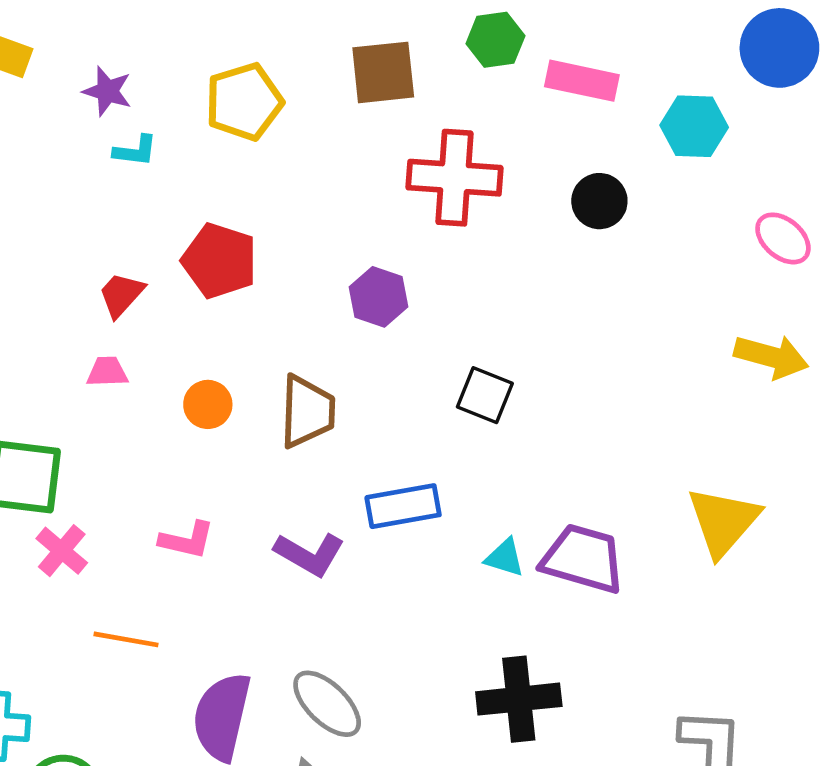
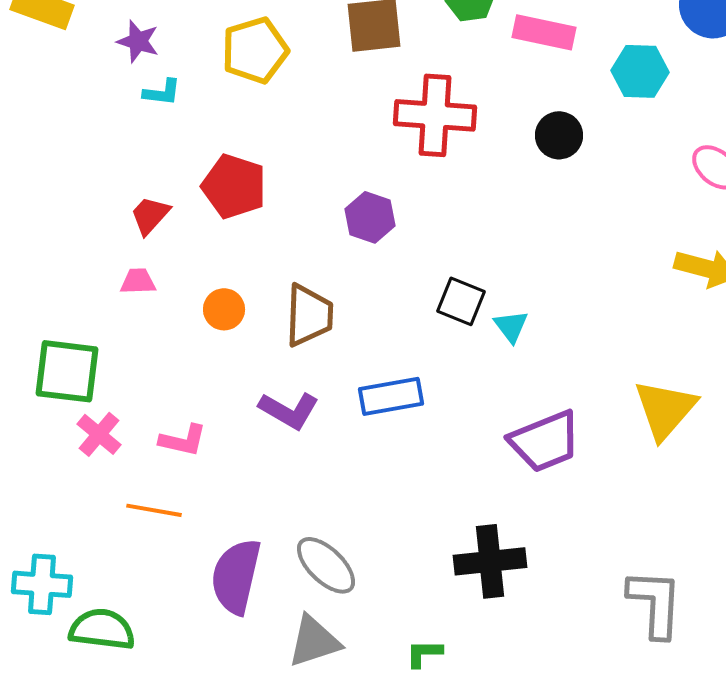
pink L-shape: (187, 540) -> (183, 440), moved
purple L-shape: (310, 554) -> (289, 410), moved
cyan triangle: (505, 558) -> (511, 326), moved, turned 36
purple trapezoid: (583, 559) -> (545, 441), turned 142

